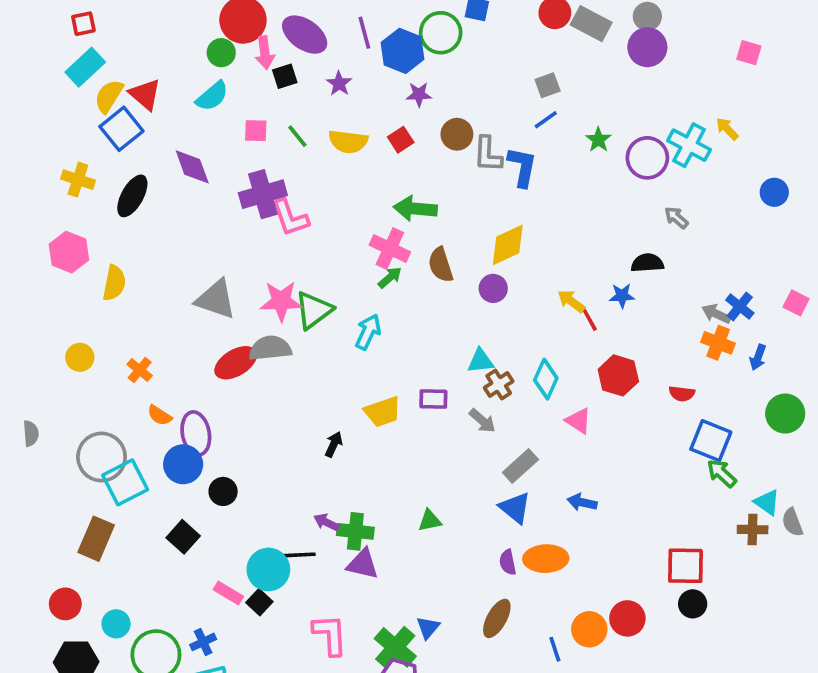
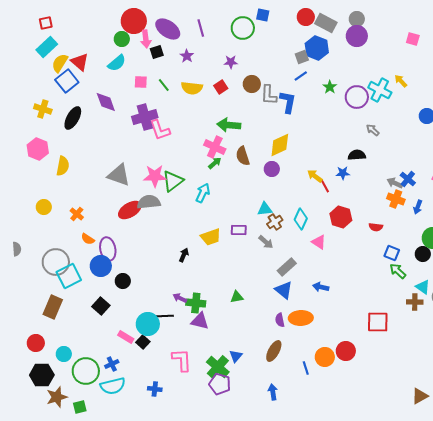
blue hexagon: (403, 51) -> (317, 48), moved
blue square: (711, 441) -> (392, 253), size x0.7
black circle: (693, 604) -> (423, 254), moved

